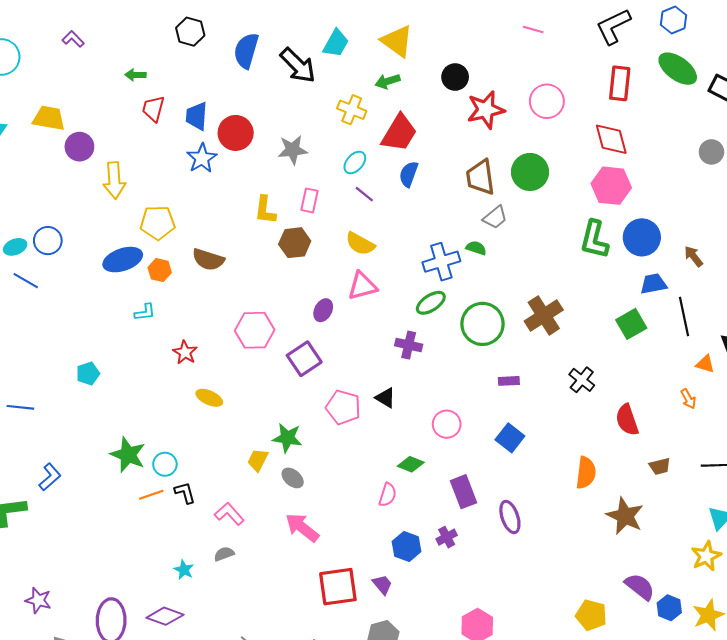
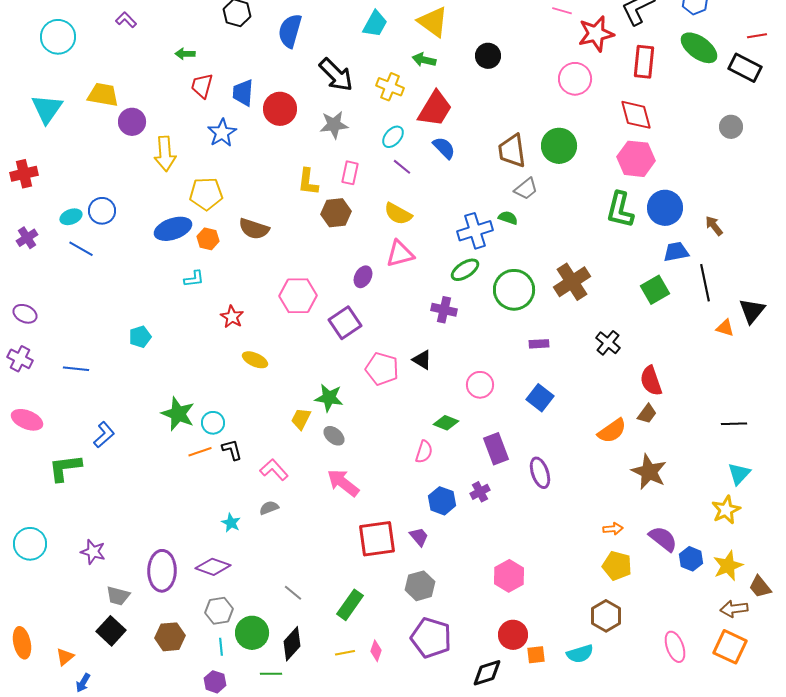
black arrow: (298, 65) -> (336, 75), moved
green arrow: (388, 81) -> (424, 60), turned 30
red star: (486, 110) -> (596, 34), moved
blue star: (202, 158) -> (222, 133), moved
blue semicircle: (409, 174) -> (444, 148), turned 115
orange arrow: (688, 399) -> (613, 529), moved, turned -66
brown trapezoid: (660, 466) -> (647, 414), moved, turned -40
orange semicircle: (586, 473) -> (612, 431), turned 48

